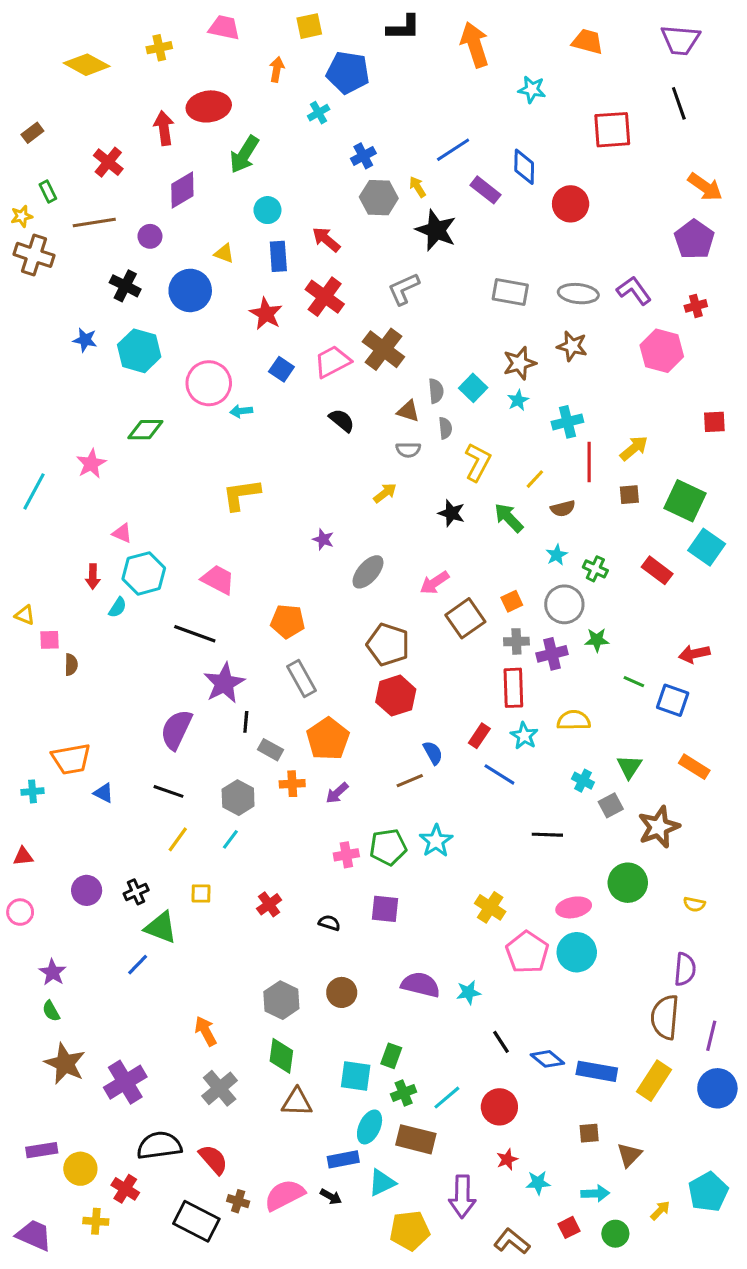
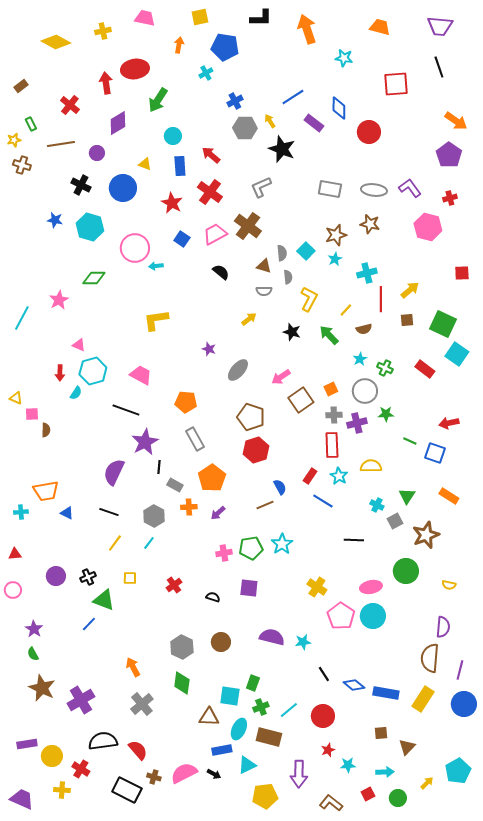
brown cross: (34, 255) -> (22, 165), size x0.7
brown triangle: (297, 1102) -> (209, 717), moved

